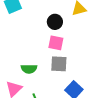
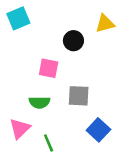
pink square: (56, 43) -> (49, 68), moved

